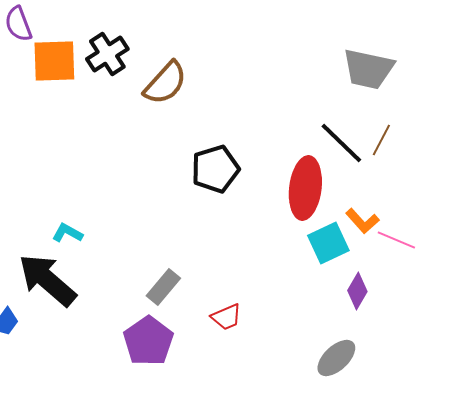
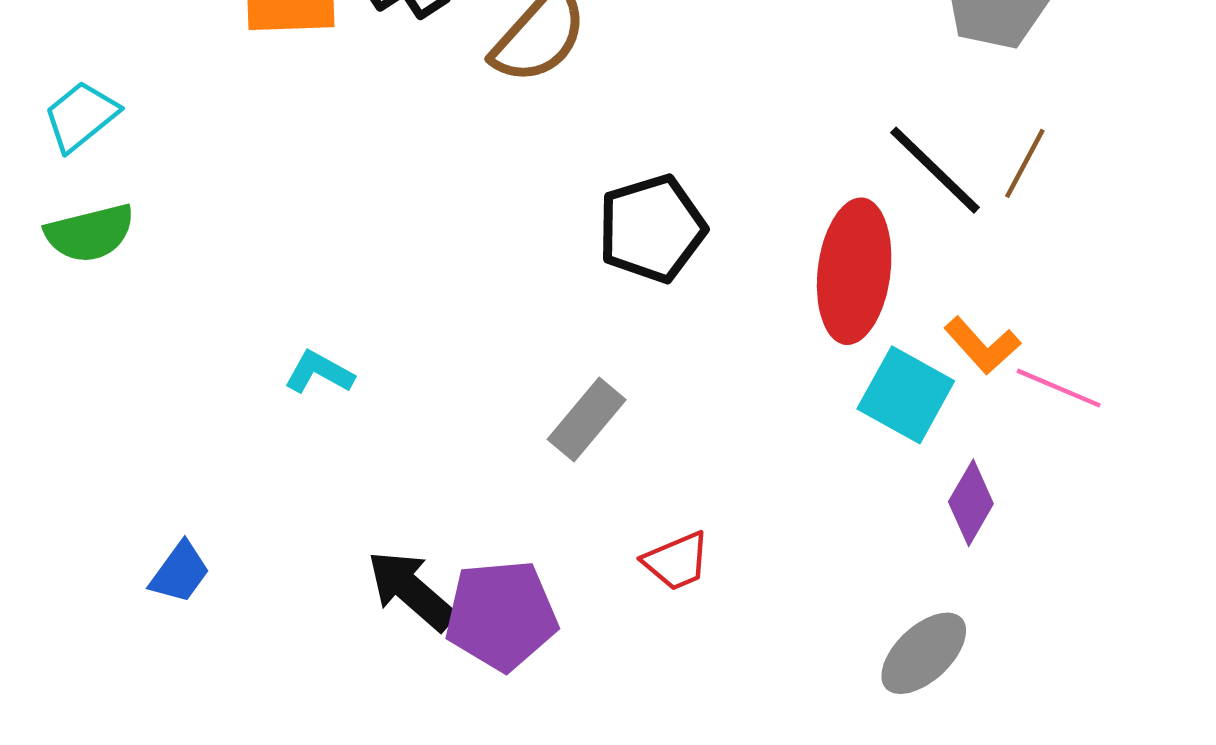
cyan square: (328, 243) -> (906, 395), turned -36
black arrow: (47, 280) -> (411, 590), moved, size x0.7
gray rectangle: (163, 287) -> (587, 420), moved
purple pentagon: (148, 341) -> (501, 615), turned 30

